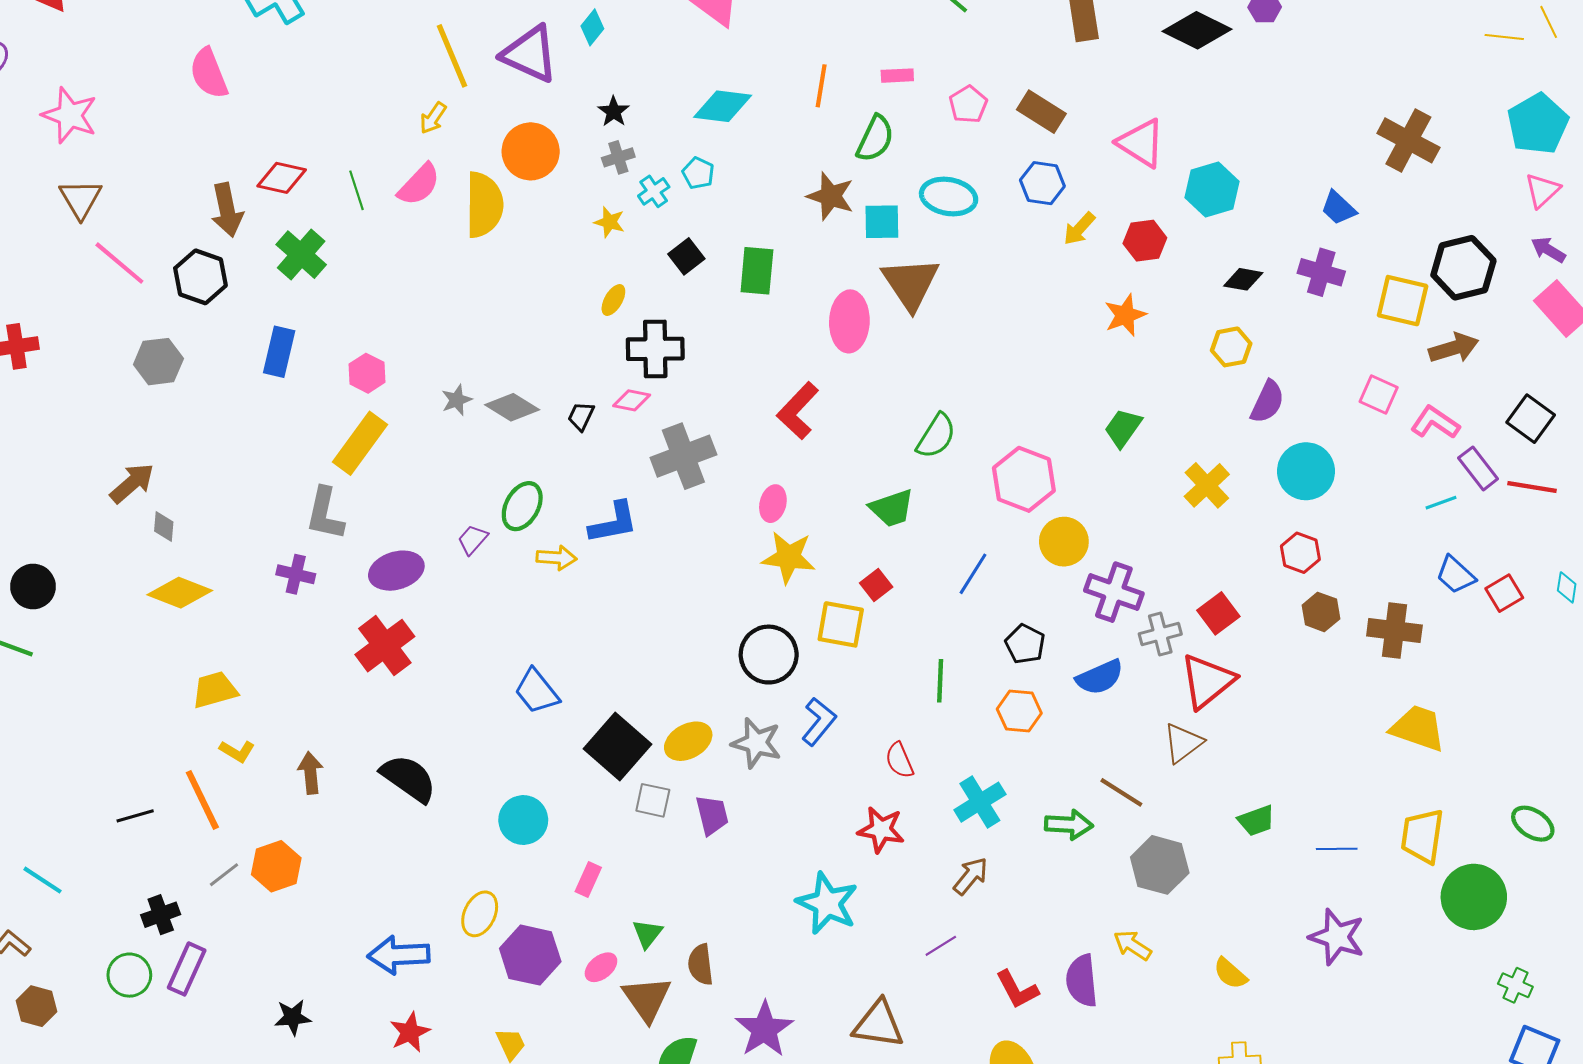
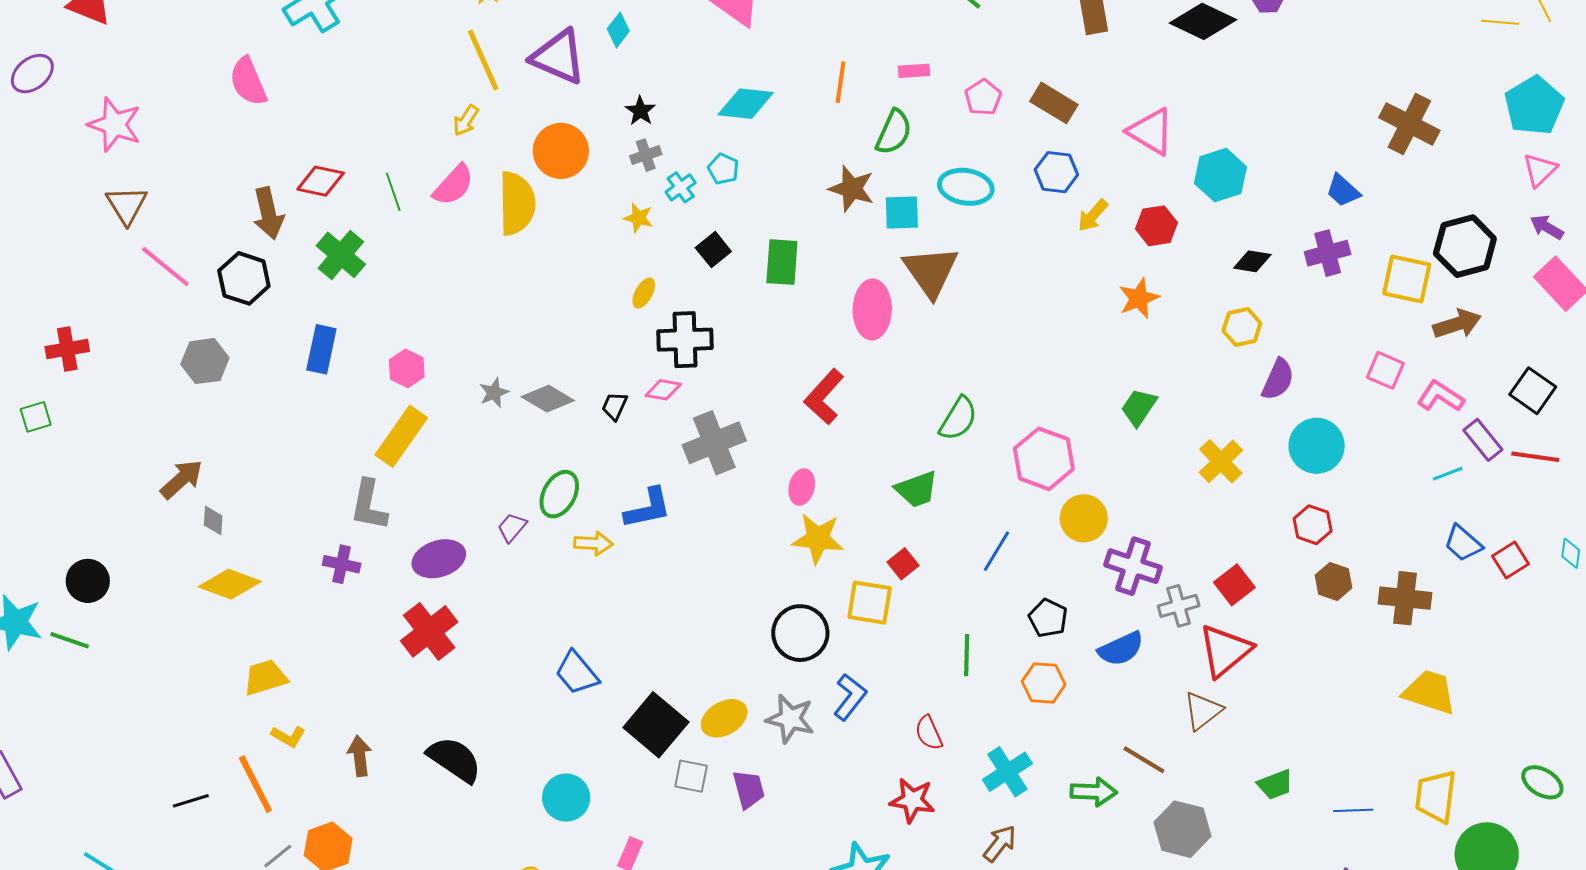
purple cross: (1321, 272) -> (1328, 253), turned -30

